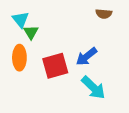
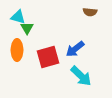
cyan triangle: (21, 20) -> (18, 17), turned -35

